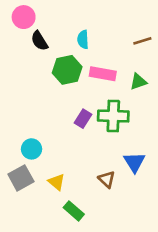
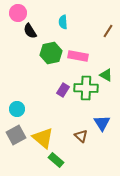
cyan semicircle: (83, 40) -> (63, 22), moved
brown line: (142, 41) -> (108, 31), turned -40
green triangle: (138, 82) -> (106, 75), moved, turned 48
cyan circle: (32, 149) -> (17, 109), moved
yellow triangle: (57, 182) -> (43, 138), size x1.6

